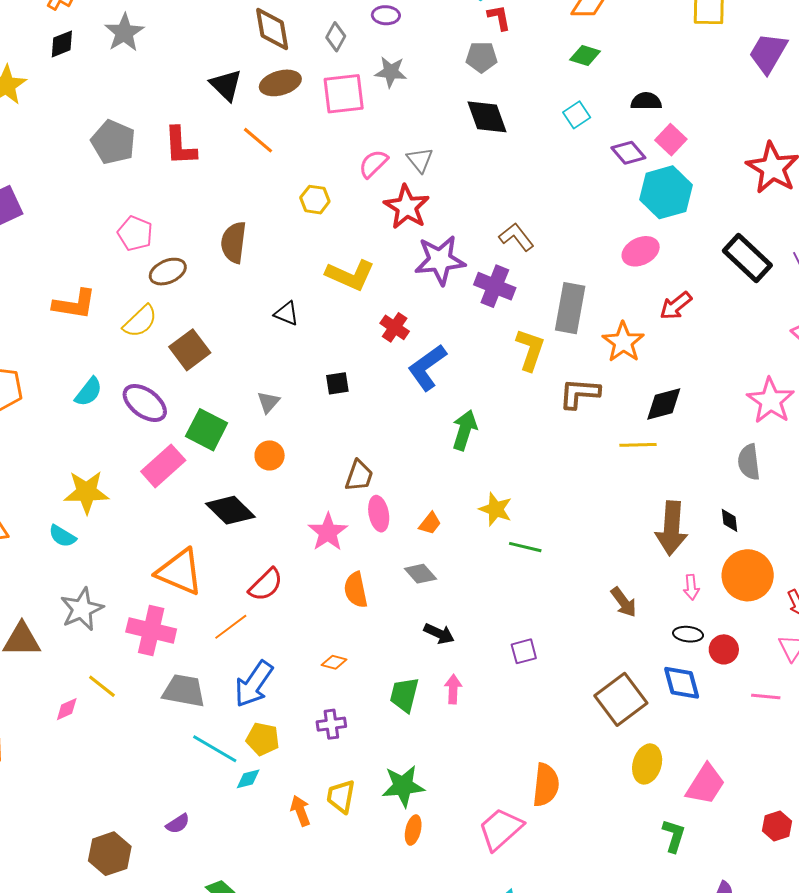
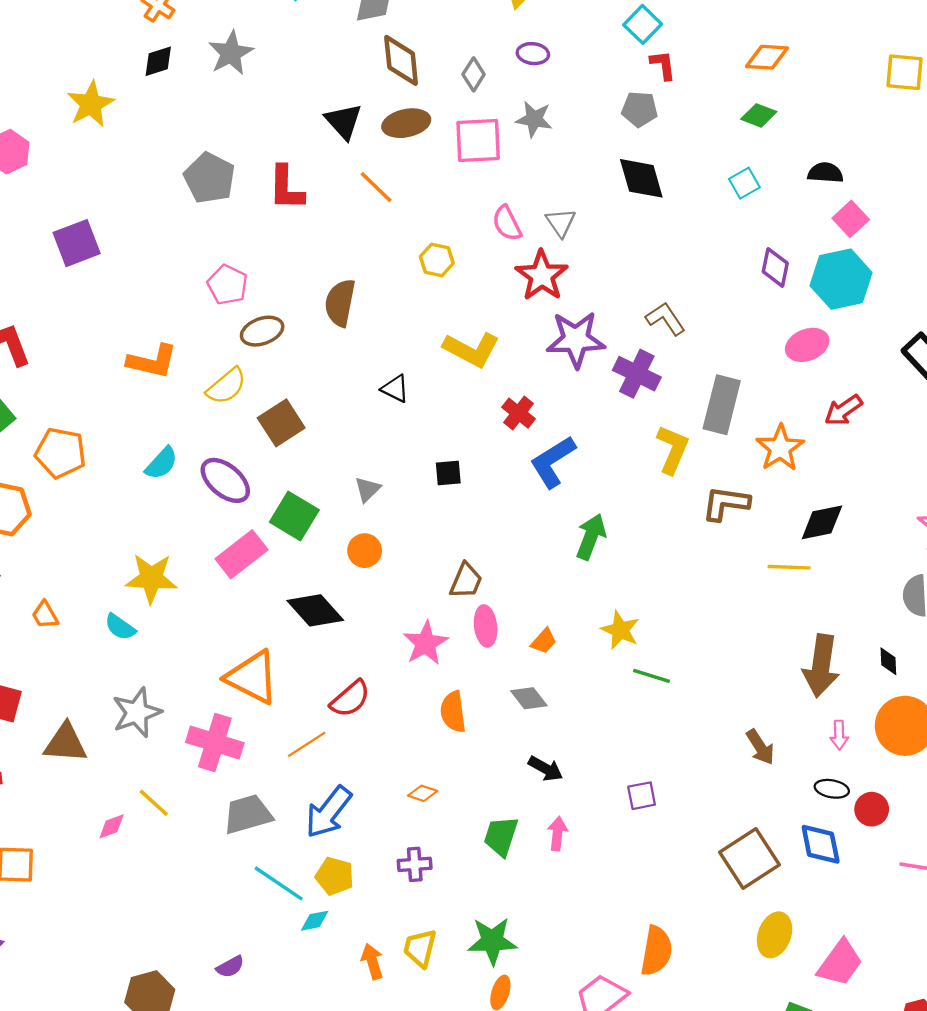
purple diamond: (628, 153) -> (775, 267), moved, turned 48
pink semicircle: (373, 164) -> (507, 223), turned -76
gray trapezoid: (184, 691) -> (248, 814), turned -30

